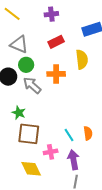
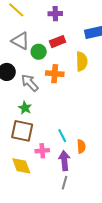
green circle: (26, 65) -> (39, 52), moved
green star: (19, 113) -> (25, 108), moved
orange semicircle: (88, 133) -> (81, 146), moved

